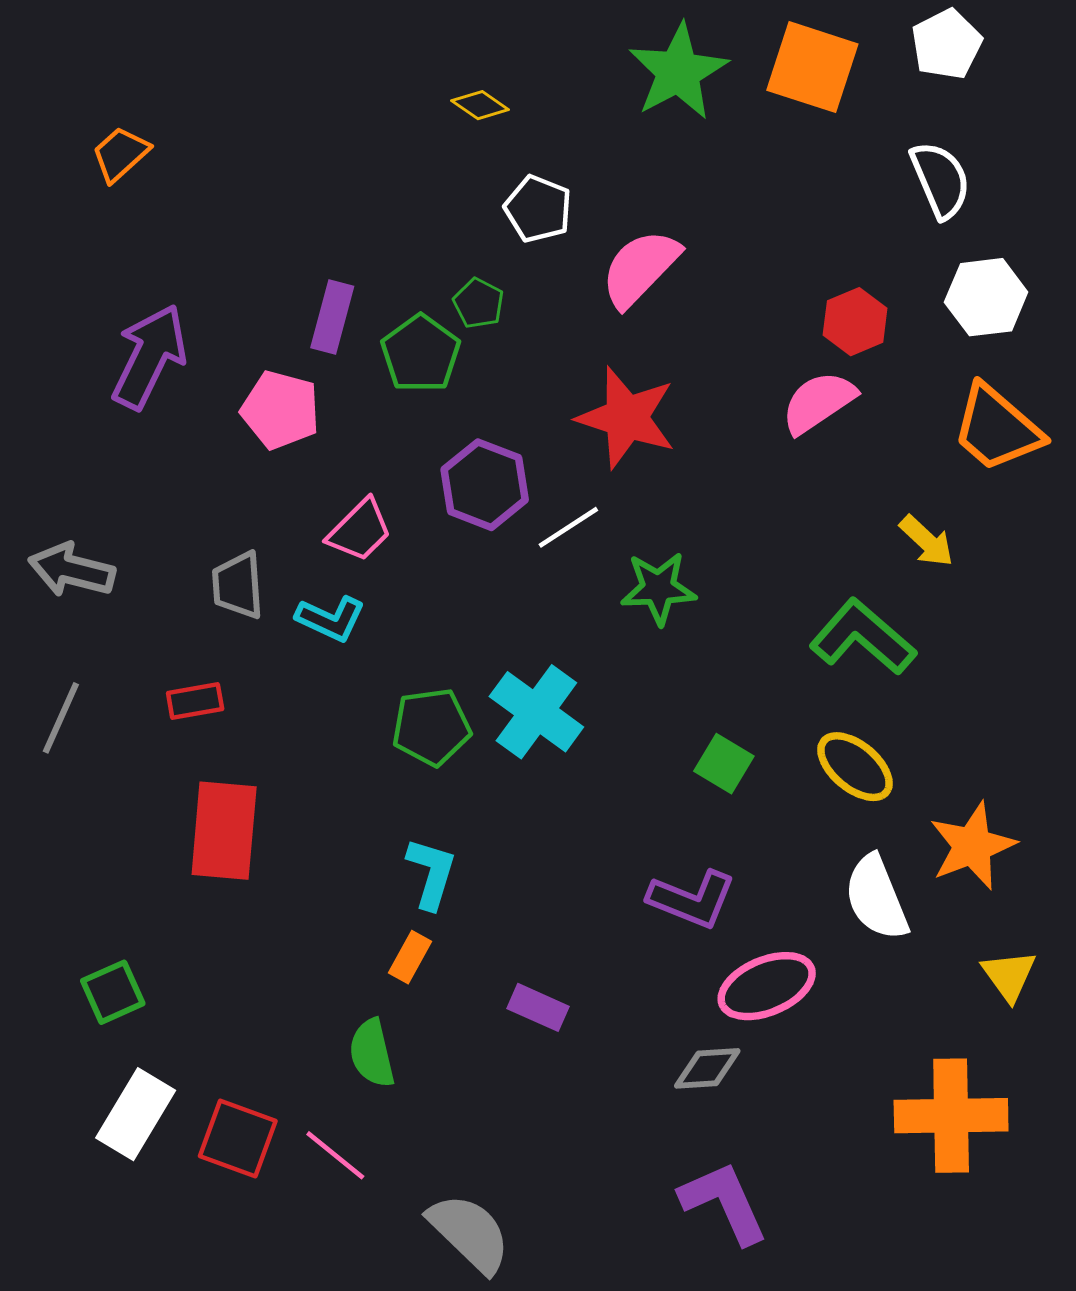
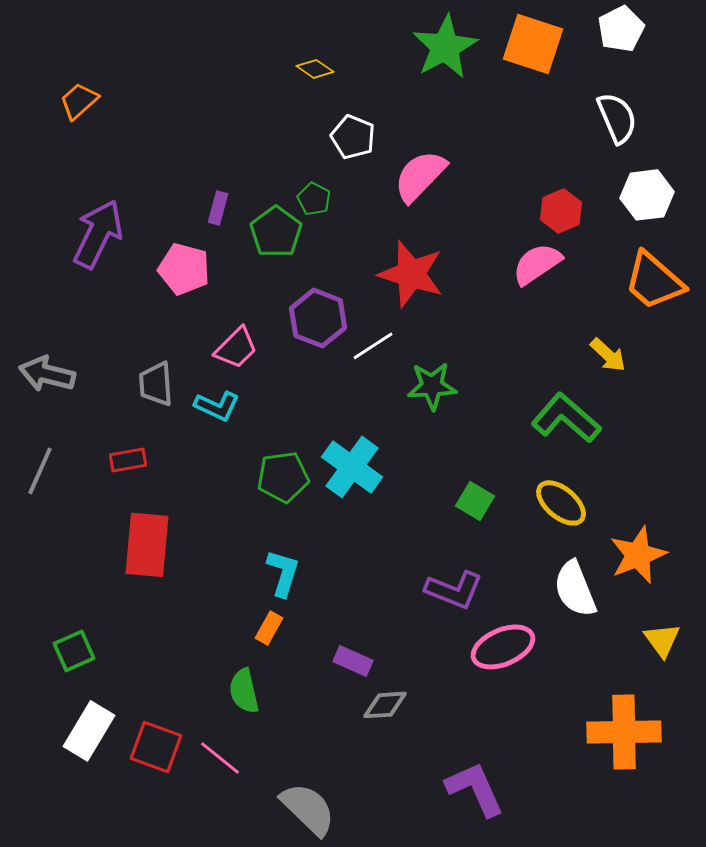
purple rectangle: (332, 317) -> (218, 208), size x0.7
gray diamond: (707, 1068) -> (385, 705), moved

